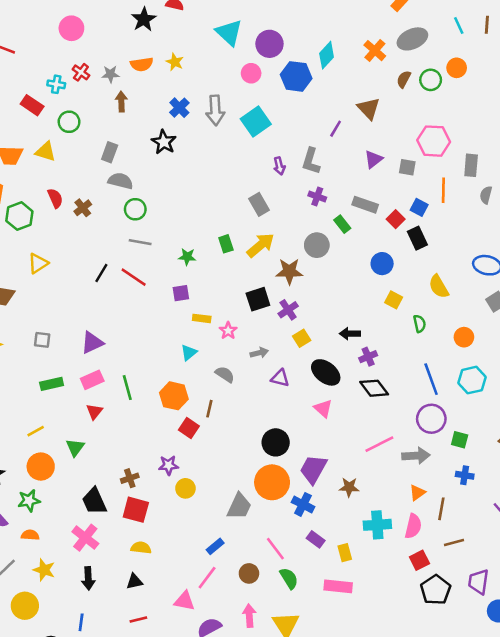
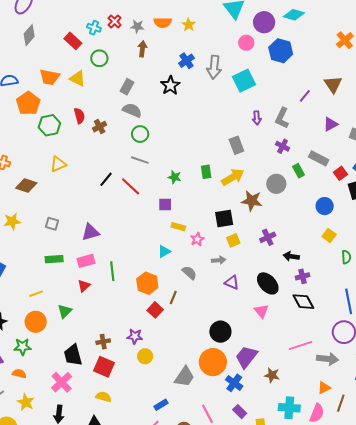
cyan diamond: (327, 55) -> (294, 15), moved, turned 55
purple cross: (288, 310) -> (268, 237), moved
yellow square: (302, 338) -> (233, 240), moved

